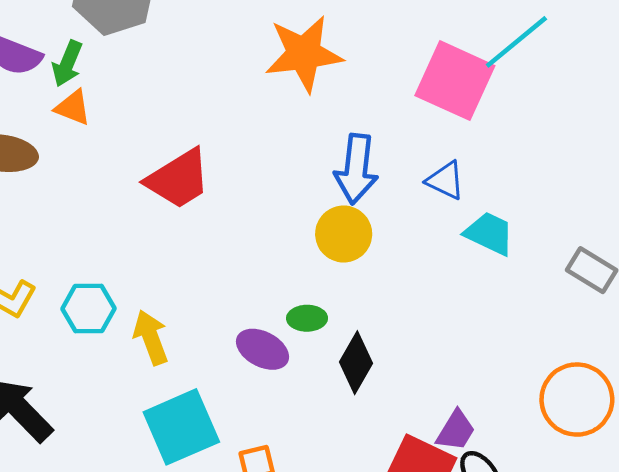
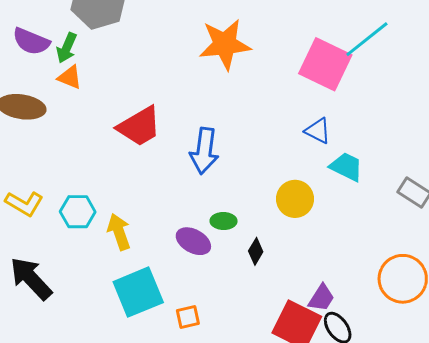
blue arrow: (356, 169) -> (204, 151), moved
yellow circle: (344, 234) -> (295, 199), moved
black diamond: (356, 363) -> (256, 251), size x0.7

